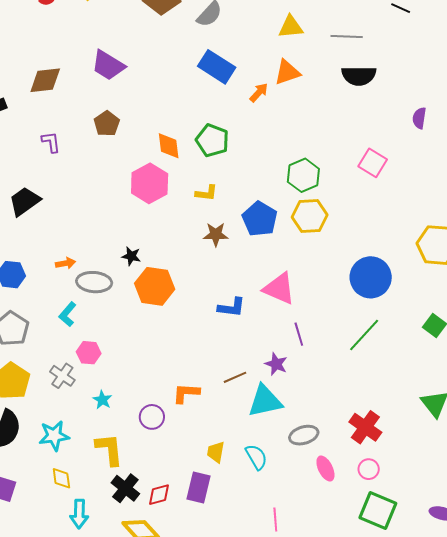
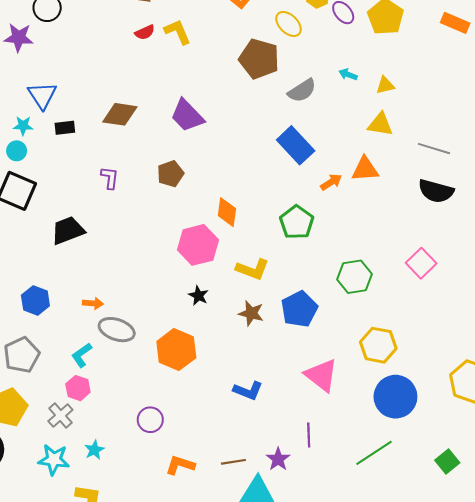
green pentagon: (212, 140) -> (297, 222), moved
pink square: (373, 163) -> (421, 263), moved
yellow L-shape: (206, 193) -> (253, 269), size x1.4
yellow hexagon: (310, 216) -> (378, 345), moved
black star: (131, 256) -> (198, 296), moved
pink triangle: (279, 289) -> (321, 375), moved
pink hexagon: (89, 353) -> (78, 388), moved
purple circle: (152, 417) -> (150, 420), moved
cyan star: (54, 436) -> (54, 460), moved

